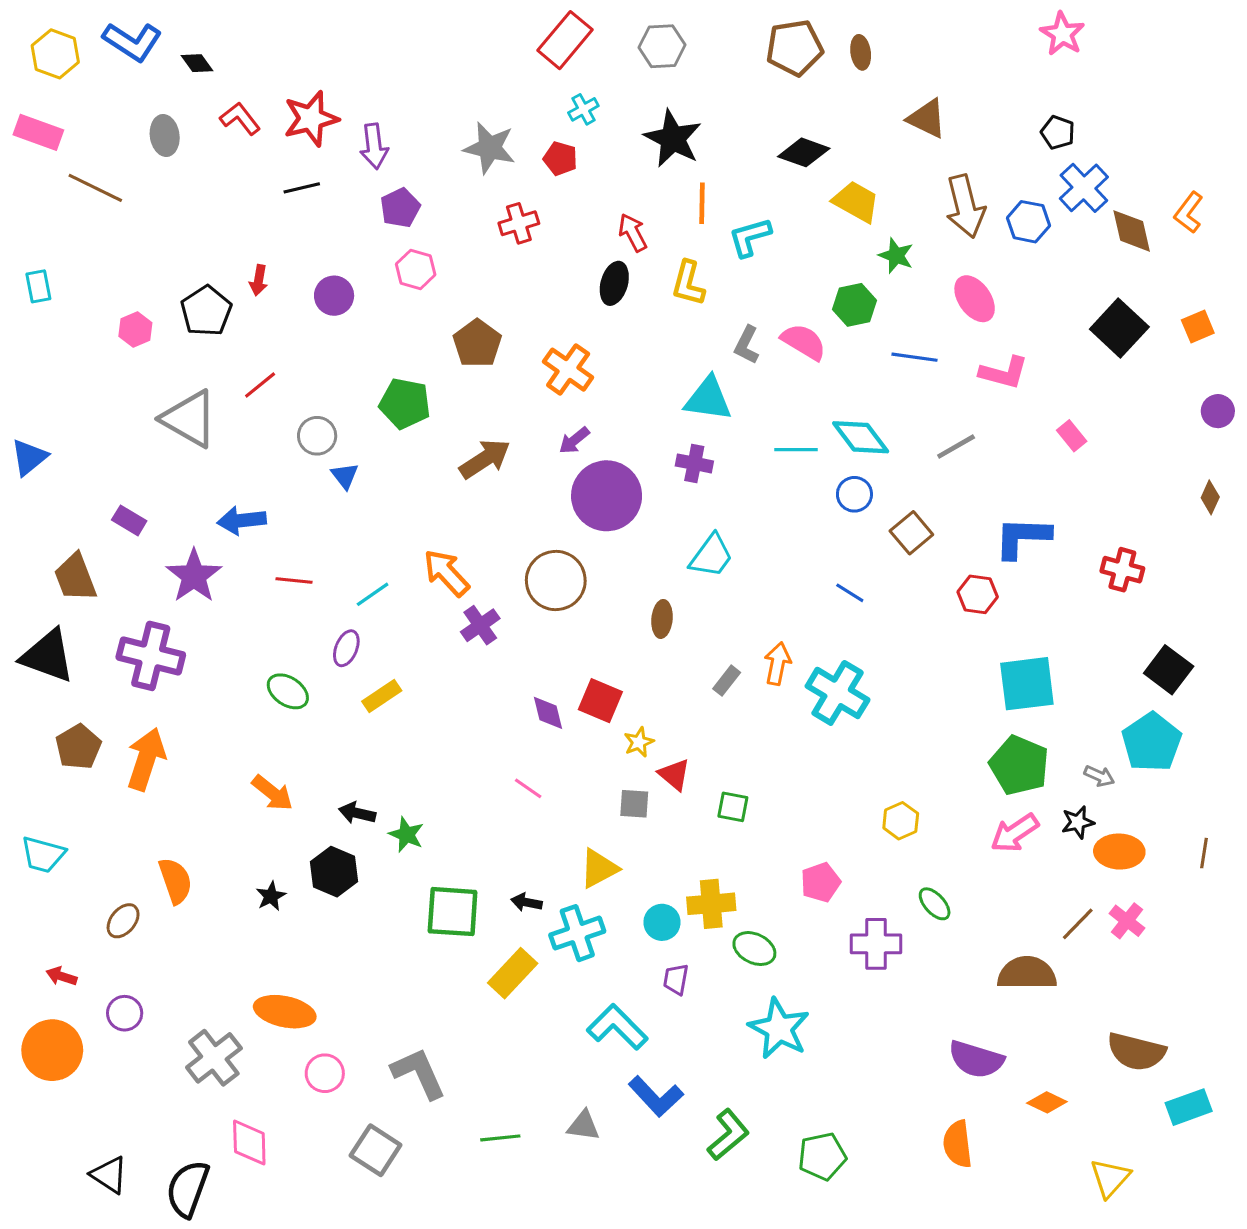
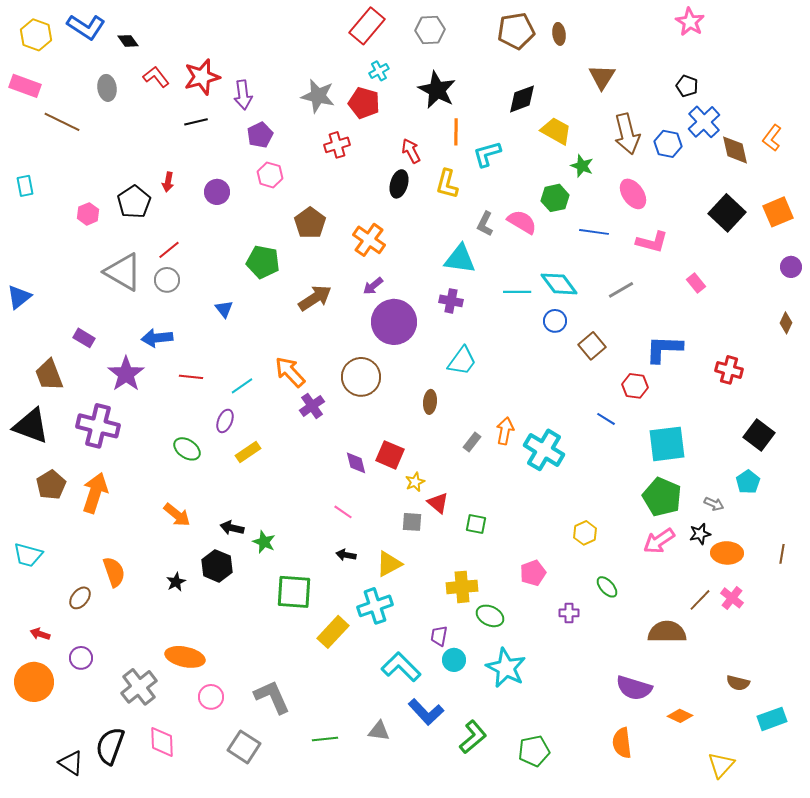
brown triangle: (927, 119) -> (602, 77), turned 36
black diamond: (804, 152) -> (522, 99), turned -40
red pentagon: (560, 159) -> (364, 103), size x1.4
orange square: (1198, 326) -> (778, 212), size x1.4
gray circle: (317, 436) -> (167, 280), moved
blue line: (850, 593) -> (606, 419), moved
cyan pentagon: (1152, 742) -> (748, 482), size x0.6
black arrow: (526, 902) -> (346, 555), moved
cyan circle: (662, 922) -> (454, 660), moved
purple cross: (876, 944) -> (569, 613), size x0.6
brown semicircle: (1136, 1052) -> (738, 683), size x0.6
black semicircle: (188, 1189) -> (110, 746), moved

